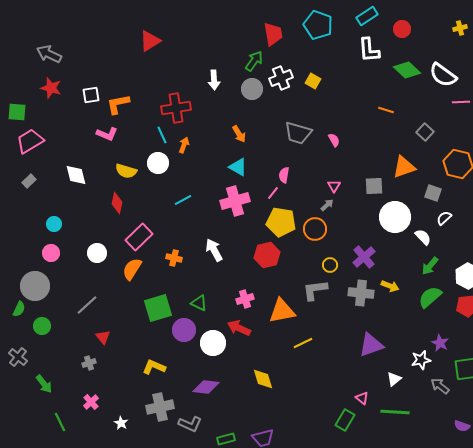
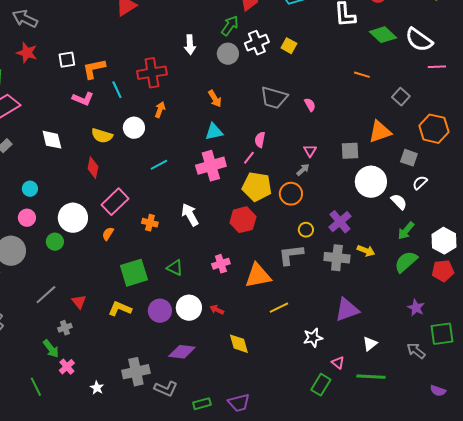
cyan line: (162, 135) -> (117, 90), moved
cyan triangle: (238, 167) -> (214, 132), turned -42
white circle: (97, 253) -> (73, 218), size x1.5
orange semicircle: (132, 269) -> (108, 234), size x0.6
gray line: (87, 305) -> (46, 295), moved
green circle: (42, 326) -> (55, 242), moved
red arrow: (239, 328) -> (217, 310), moved, size x0.6
purple circle: (184, 330) -> (160, 311), moved
white star: (421, 360) -> (313, 338), moved
yellow L-shape: (154, 367) -> (120, 309), moved
green arrow: (44, 384) -> (51, 349), moved

